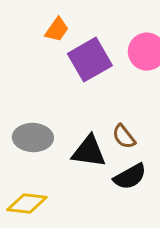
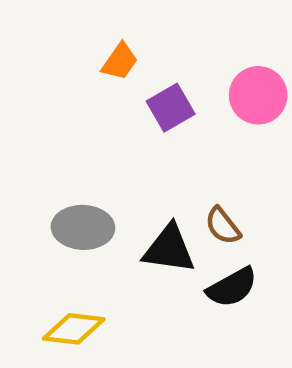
purple square: (90, 60) -> (171, 108), size x0.7

